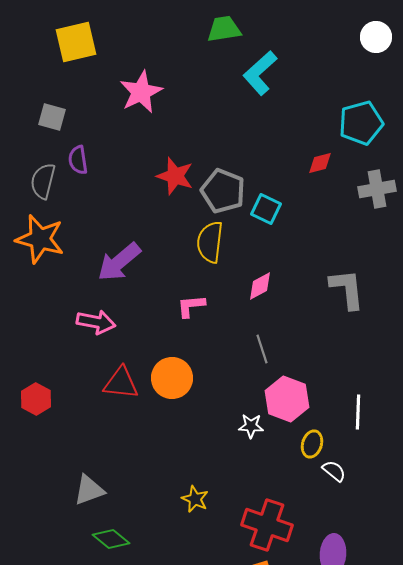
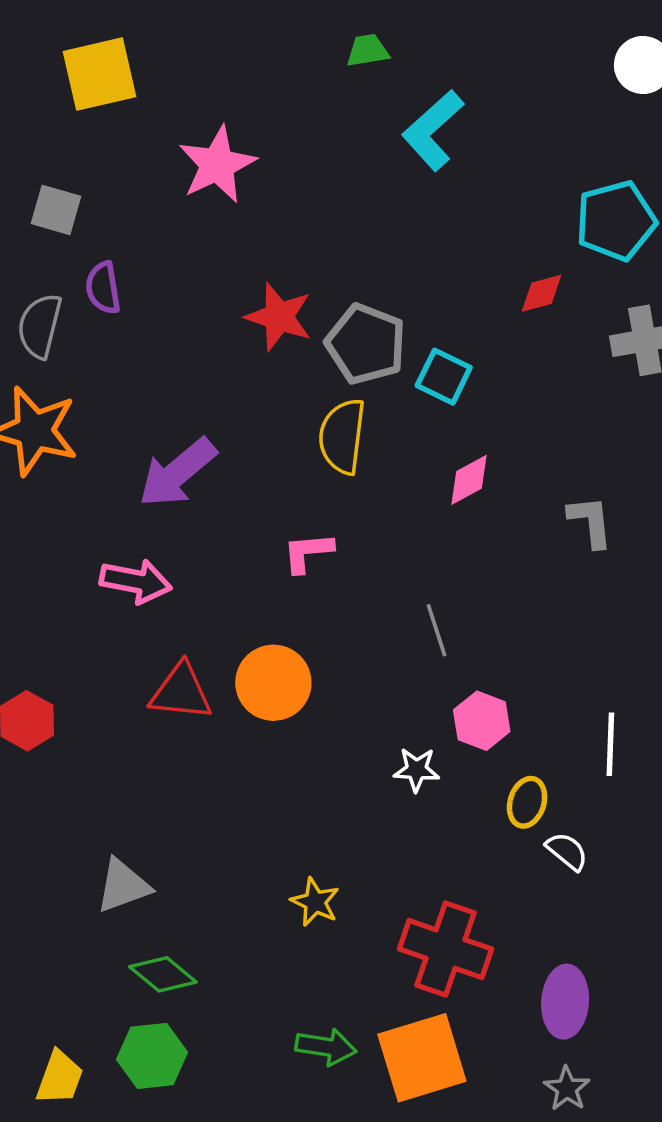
green trapezoid: (224, 29) -> (368, 50), size x0.7
pink diamond: (260, 286) -> (469, 480), moved
gray L-shape: (347, 289) -> (590, 522), size x0.7
pink hexagon: (287, 399) -> (482, 721), size x0.7

